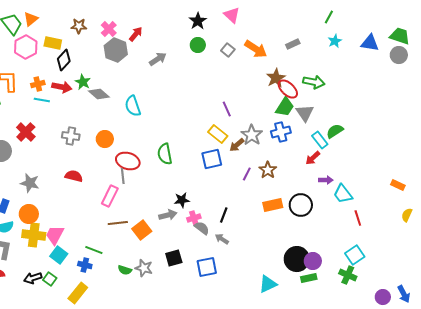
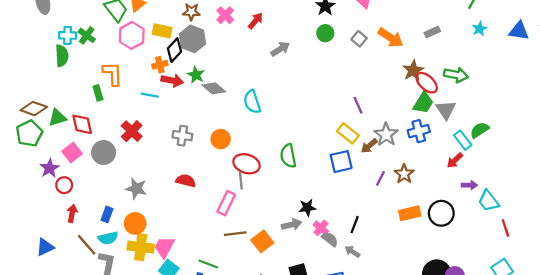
gray hexagon: (116, 50) -> (192, 39), moved
orange cross: (38, 84) -> (160, 65), moved
pink cross: (194, 218) -> (321, 228), turned -32

